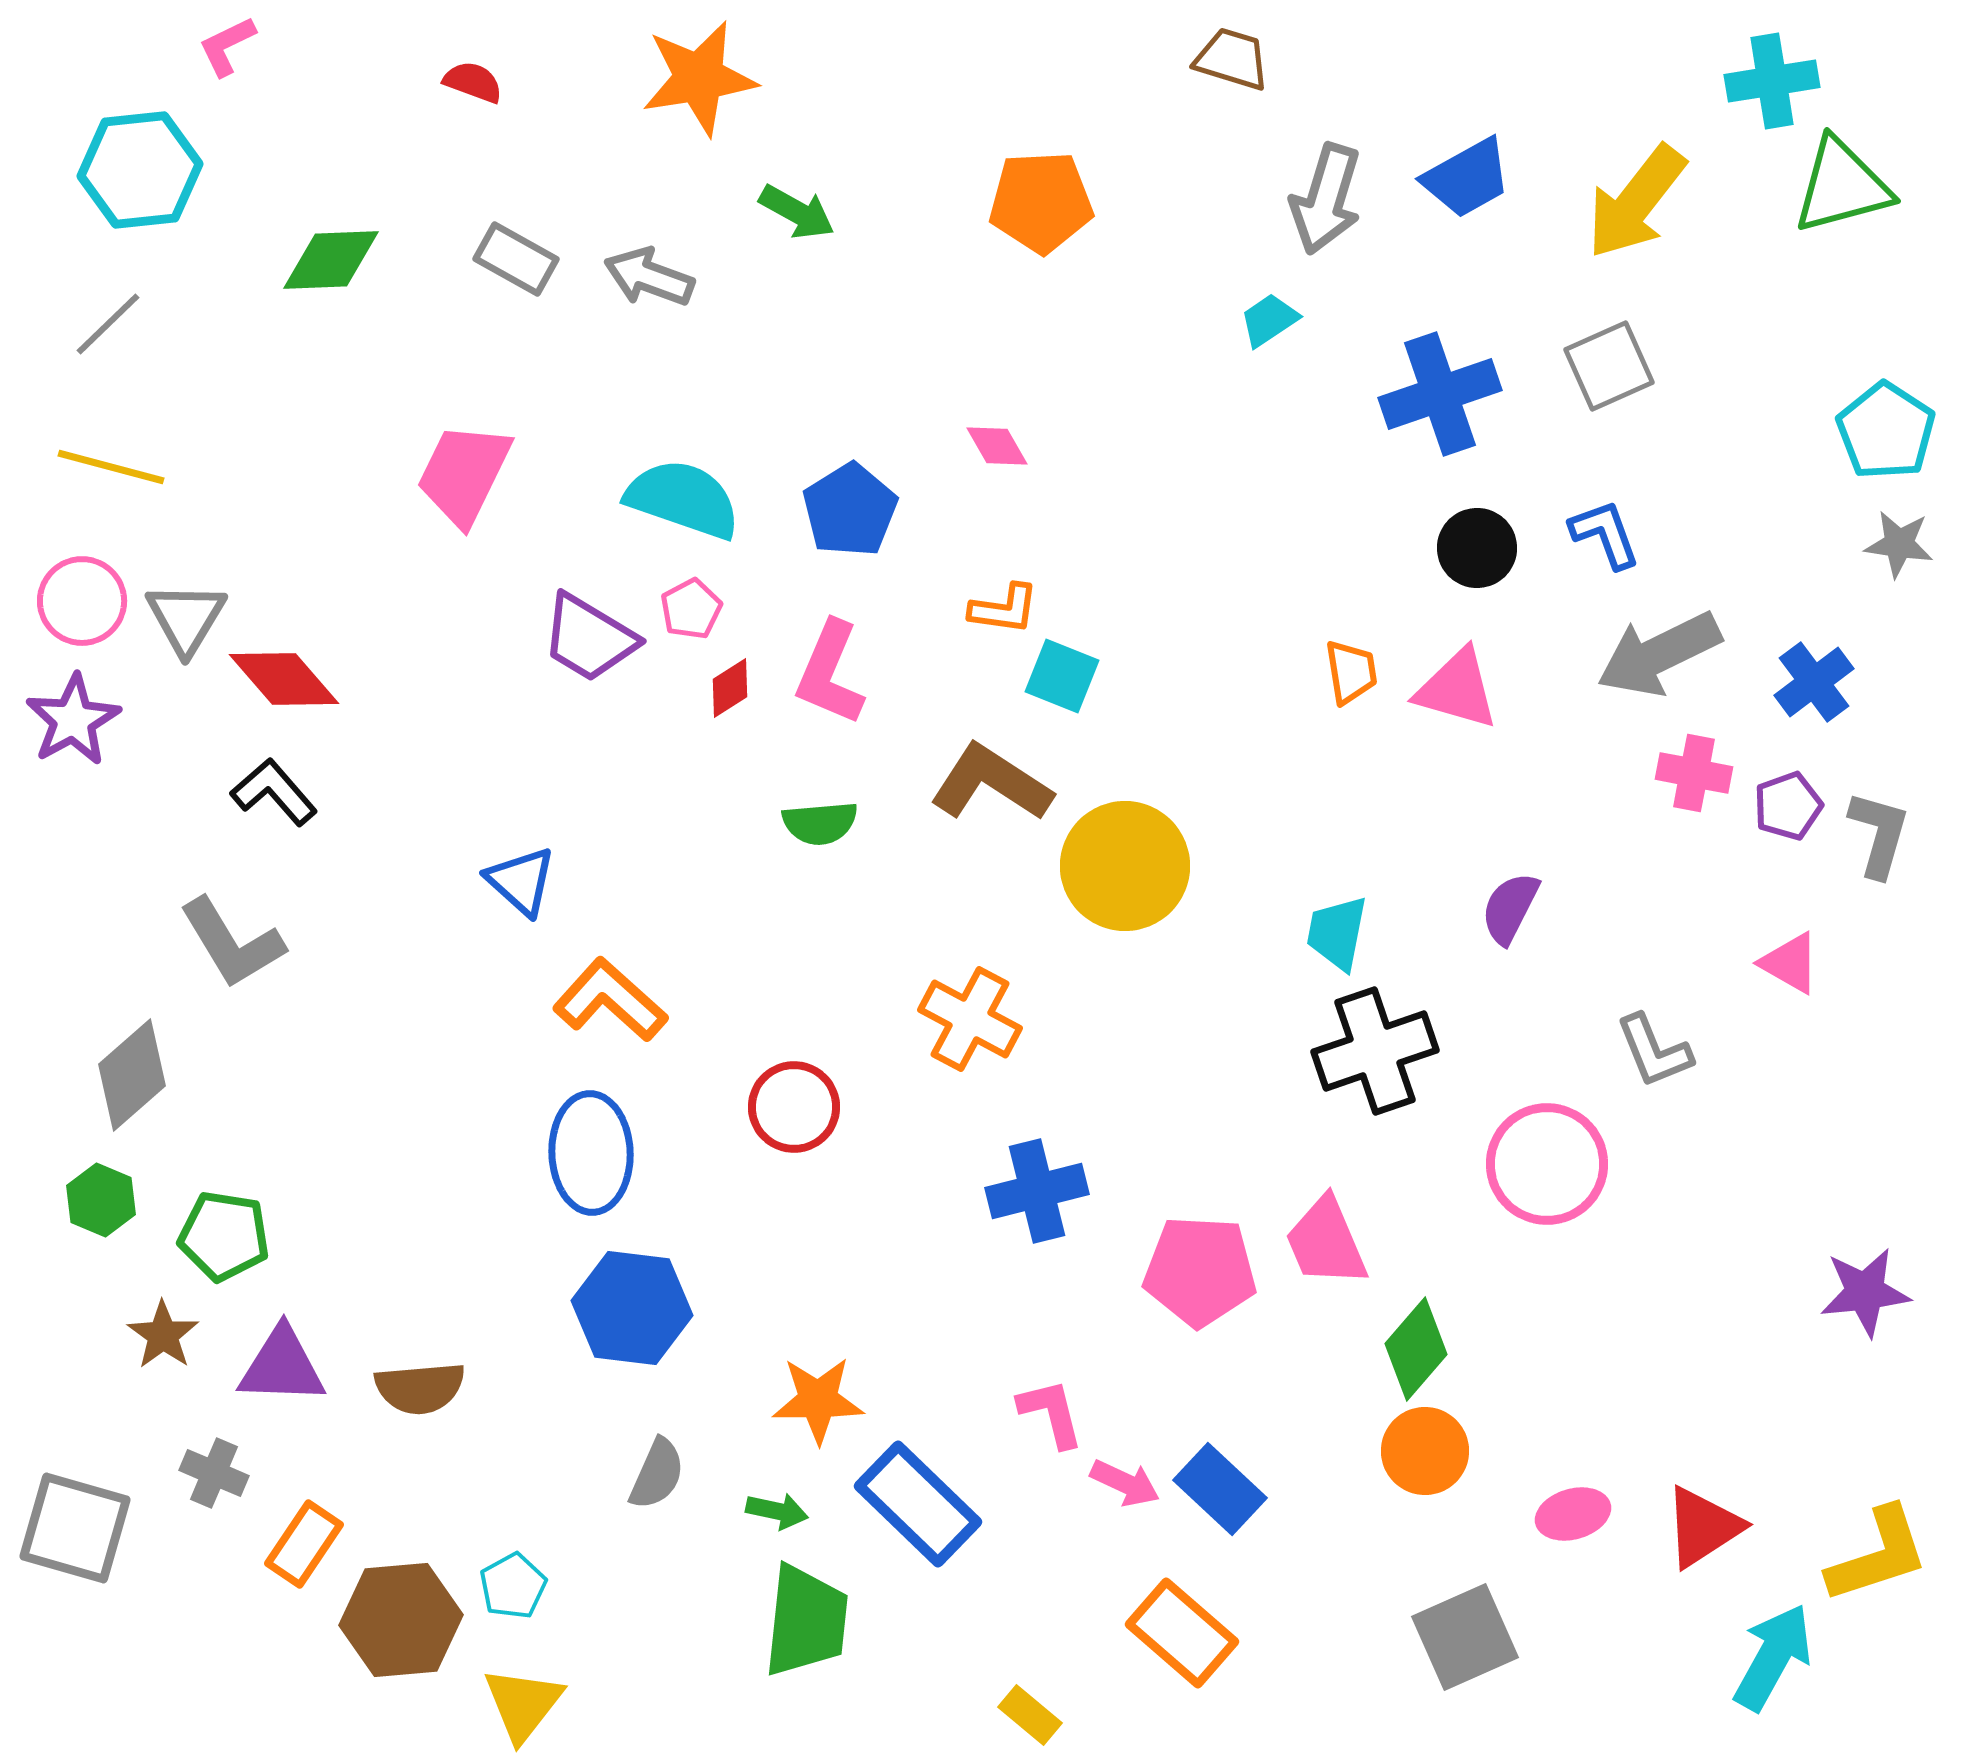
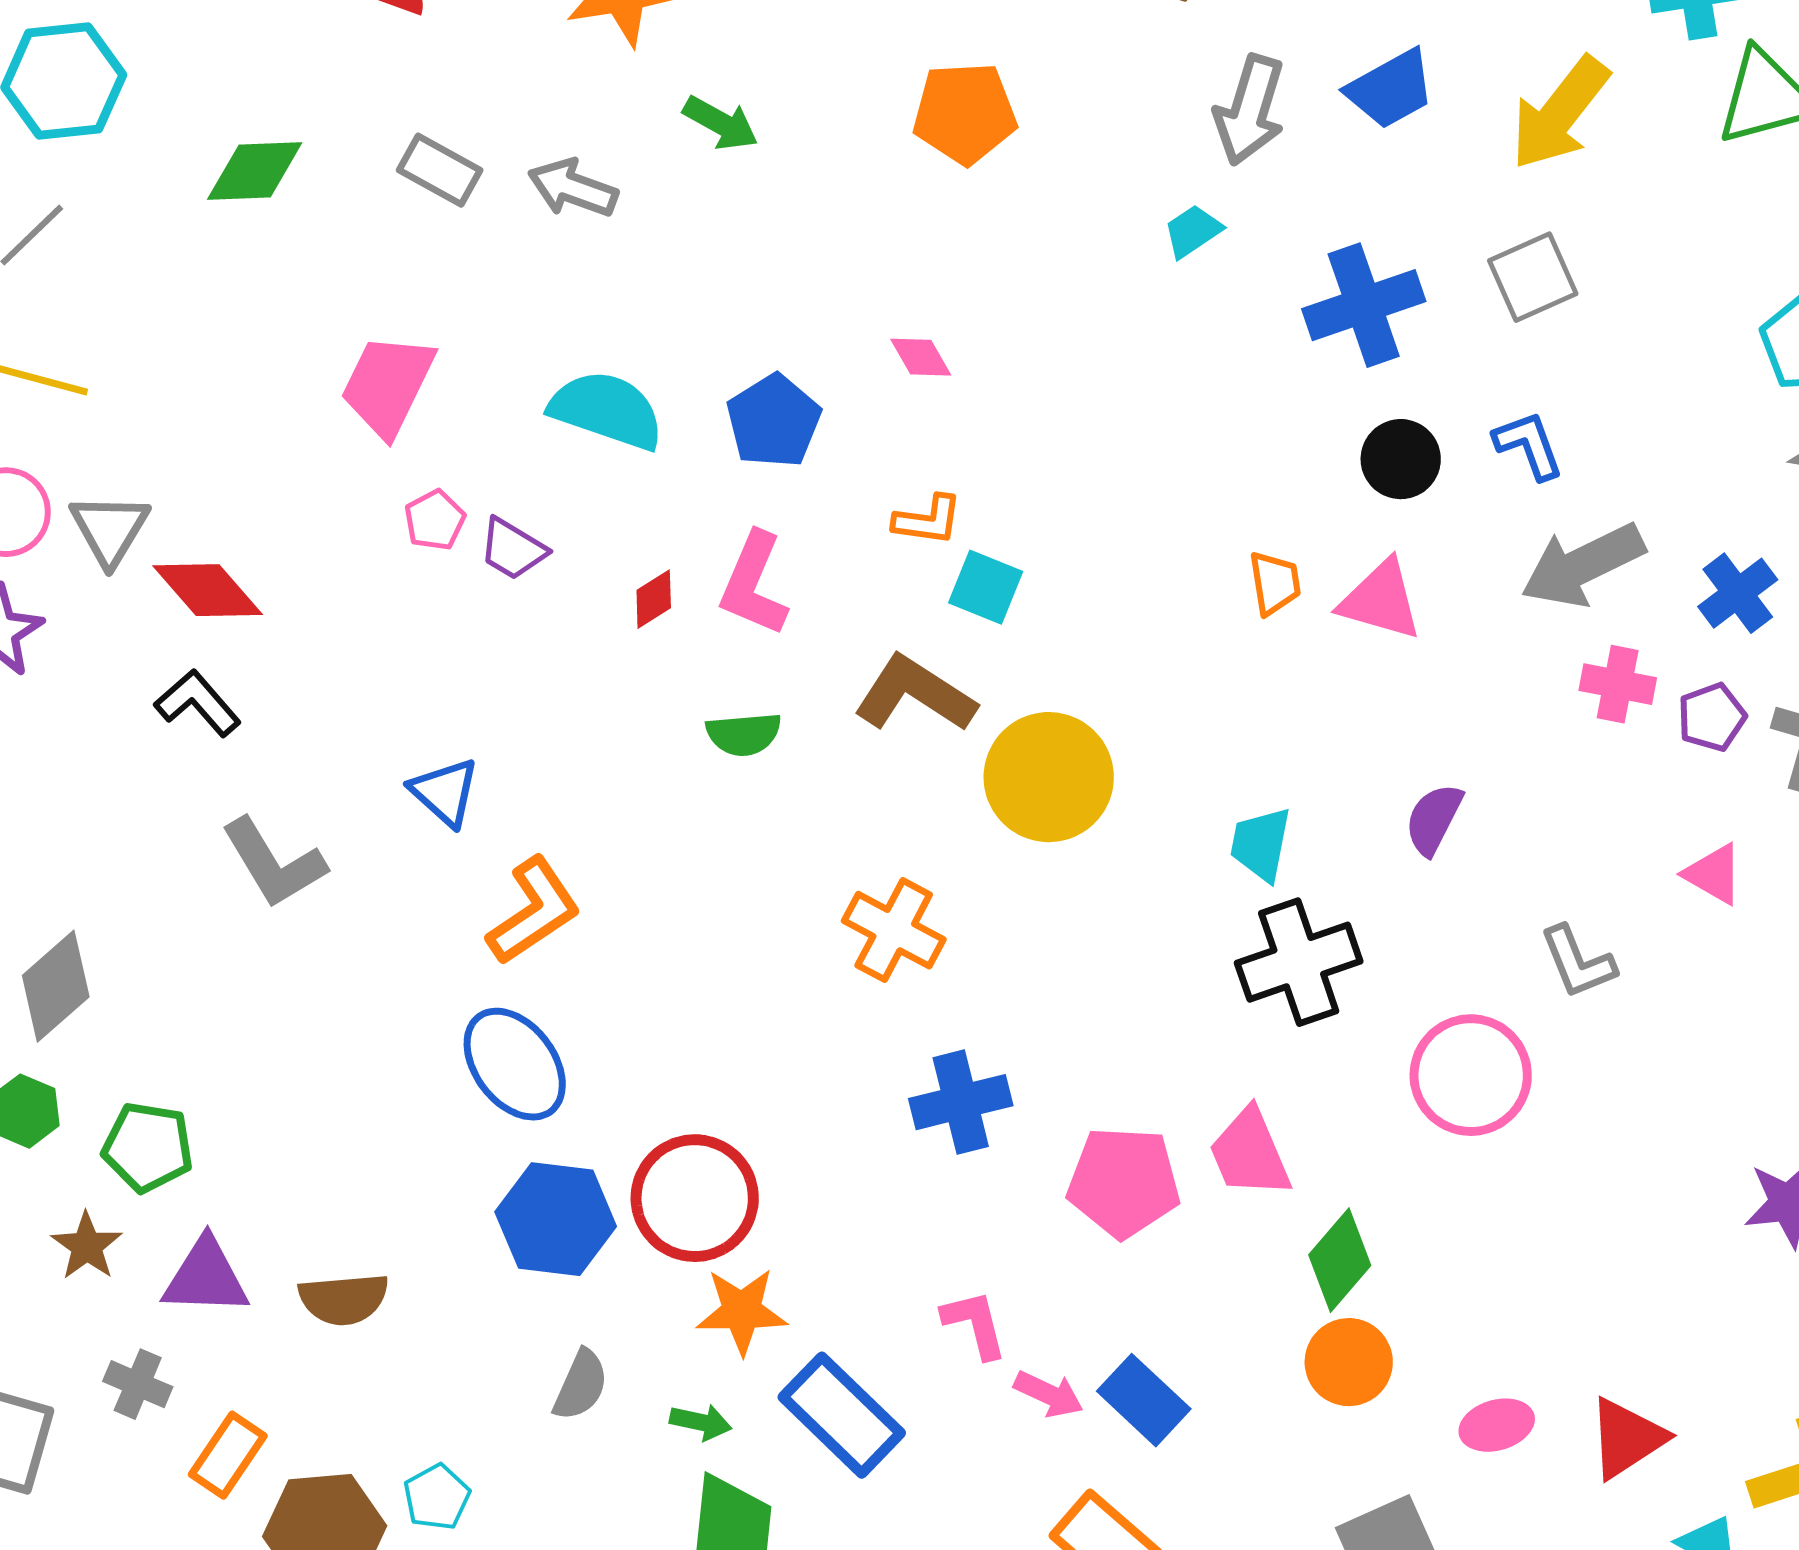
pink pentagon: (691, 609) -> (435, 520), moved
purple trapezoid: (589, 638) -> (513, 549), size x0.7
gray L-shape: (232, 943) -> (274, 863), moved
orange L-shape: (610, 1000) -> (534, 911), turned 104
red circle: (794, 1107) -> (695, 1198), moved, size x1.4
blue ellipse: (591, 1153) -> (515, 1064), turned -35

